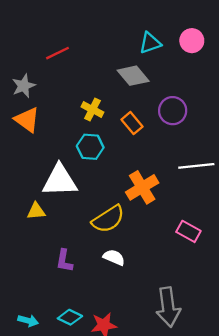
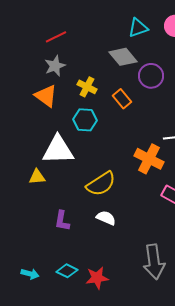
gray star: (24, 86) -> (55, 66), moved
purple circle: (173, 111) -> (151, 76), moved
orange triangle: (27, 120) -> (46, 96), moved
orange cross: (142, 187) -> (149, 159), moved, turned -32

